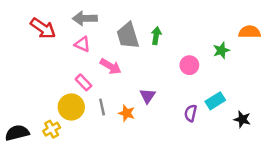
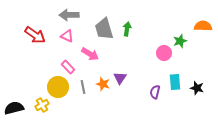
red arrow: (43, 28) -> (35, 35), moved
pink circle: (189, 65) -> (164, 53), moved
cyan rectangle: (215, 101) -> (175, 82), turned -63
orange star: (127, 113) -> (103, 84), moved
black star: (242, 119) -> (197, 88), moved

